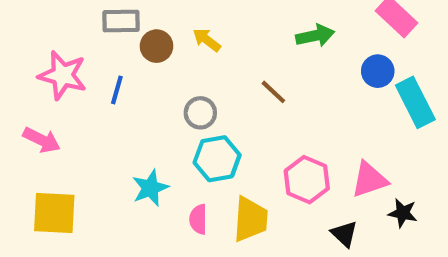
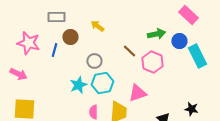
green arrow: (315, 36) -> (156, 34), moved
brown circle: (157, 46) -> (70, 37), moved
pink hexagon: (307, 180) -> (152, 62), moved
pink triangle: (369, 180) -> (137, 93), moved
cyan star: (150, 188) -> (78, 85), moved

